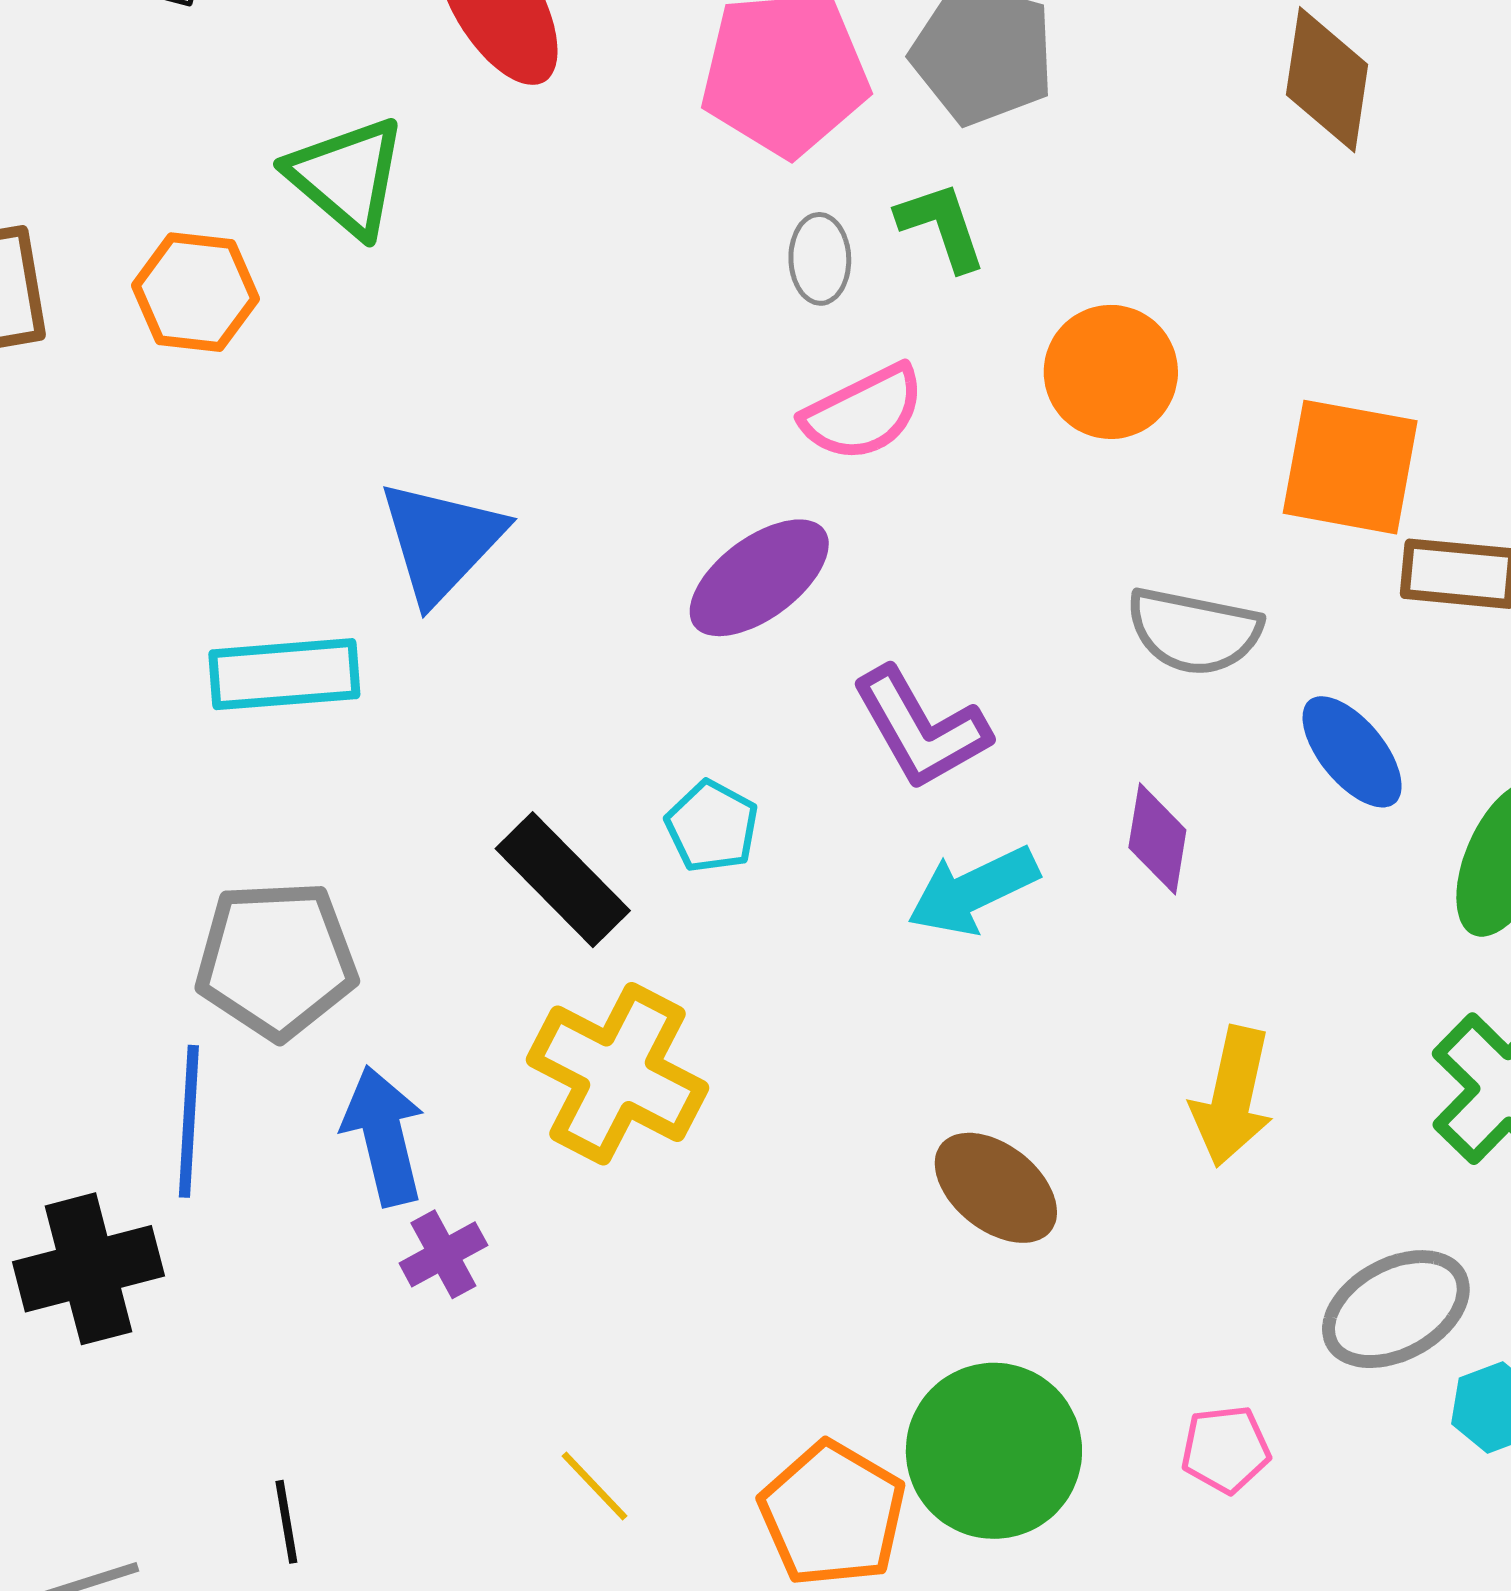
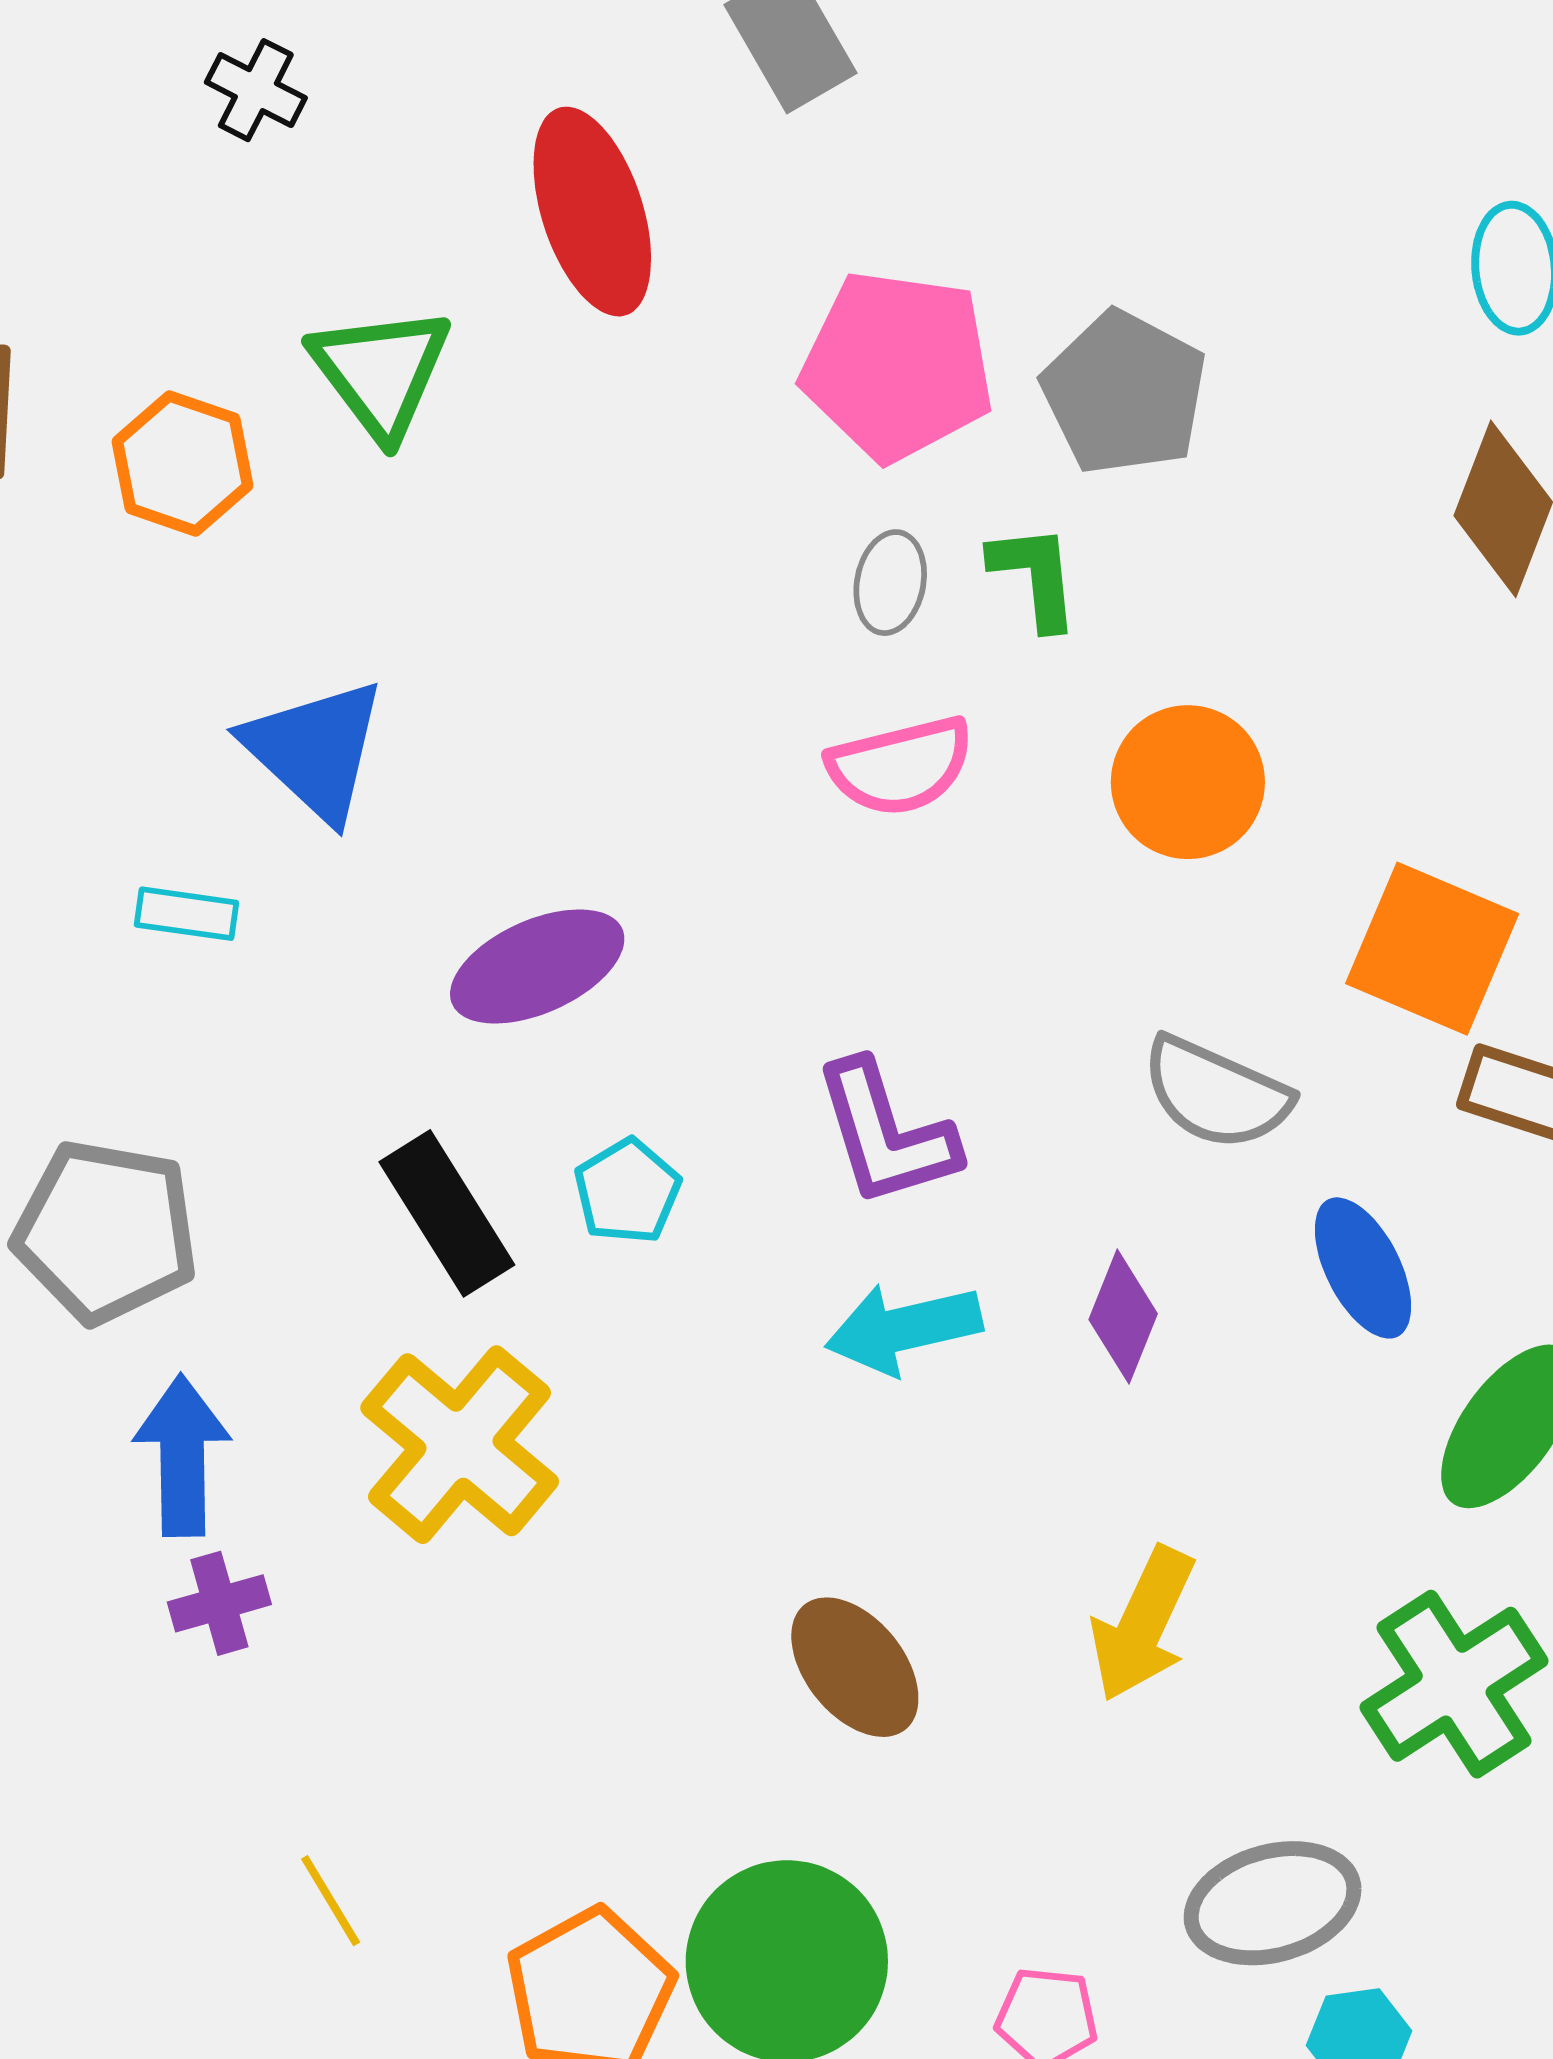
blue triangle: (441, 541) -> (315, 750), moved, turned -43
purple ellipse: (759, 578) -> (537, 966), moved
cyan rectangle: (284, 674) -> (186, 914), size x0.6

